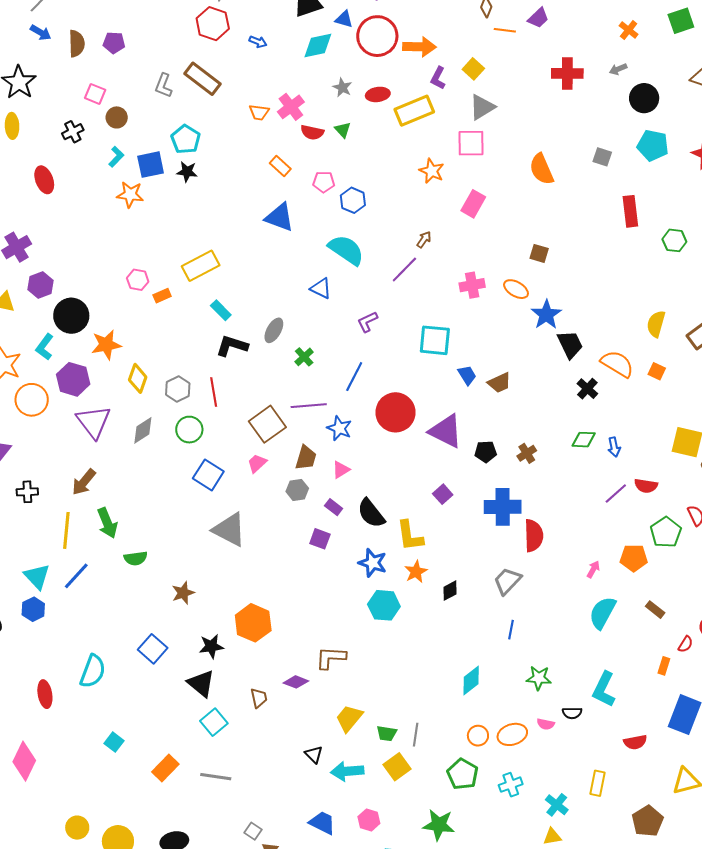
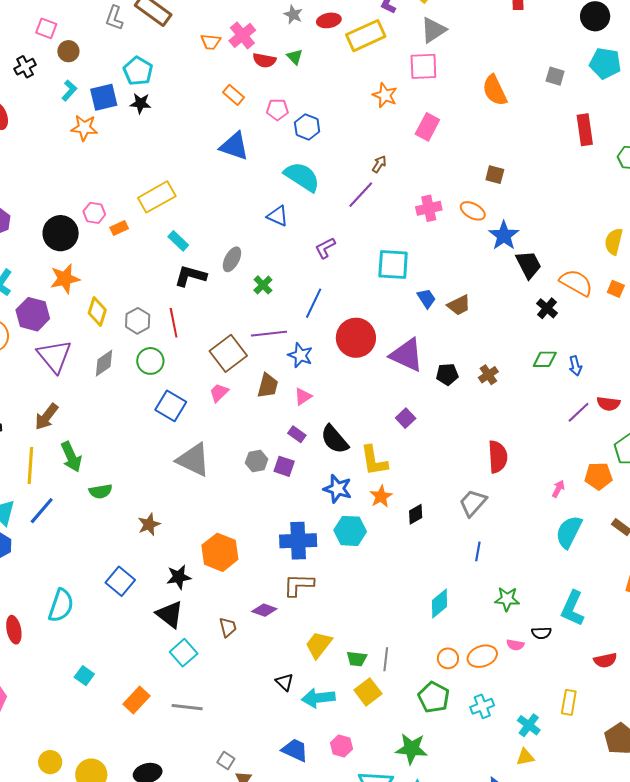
black circle: (71, 316) -> (61, 233), moved
gray hexagon: (297, 490) -> (257, 461), moved
blue cross: (503, 507) -> (298, 541), moved

